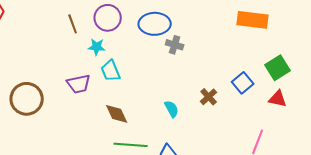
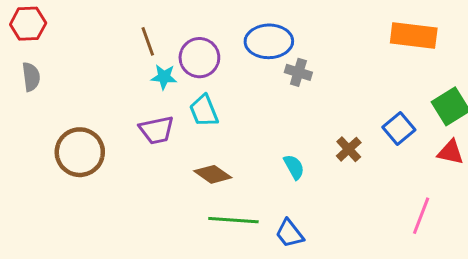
purple circle: (108, 18) -> (199, 58), moved
cyan star: (97, 47) -> (164, 77), moved
brown diamond: (117, 114) -> (213, 174), turned -30

